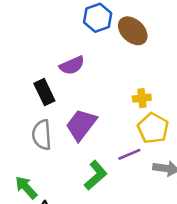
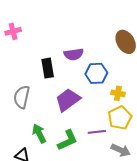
blue hexagon: (98, 18) -> (96, 73), moved
gray semicircle: (42, 135) -> (22, 97), moved
green arrow: (26, 187) -> (39, 134), moved

